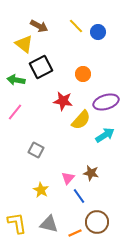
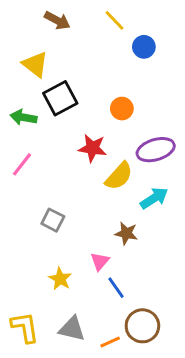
brown arrow: (39, 26) -> (57, 20), moved
yellow line: (76, 26) -> (115, 20), moved
brown star: (91, 173) -> (126, 233), moved

